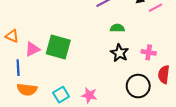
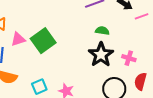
green square: (58, 47) -> (43, 41), turned 30
black star: (119, 53) -> (101, 55), size x1.4

